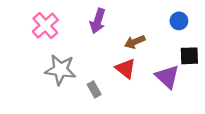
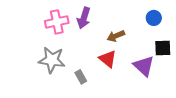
pink cross: (45, 26) -> (57, 22), moved, turned 30

